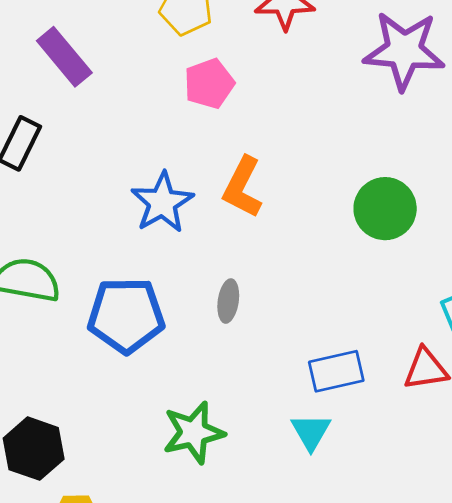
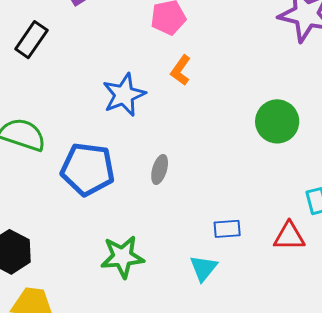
orange L-shape: (243, 187) -> (181, 70), moved, size x0.7
blue rectangle: (336, 371) -> (227, 229), size x0.7

